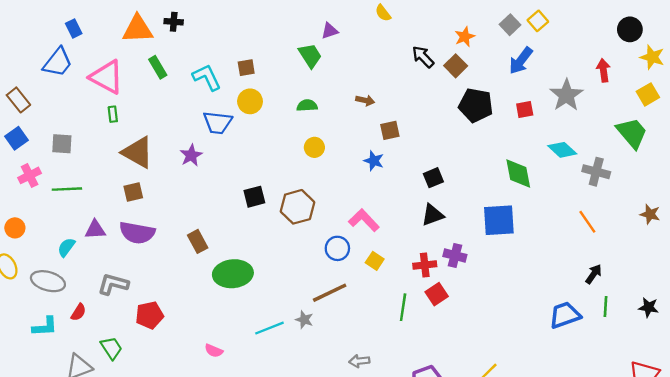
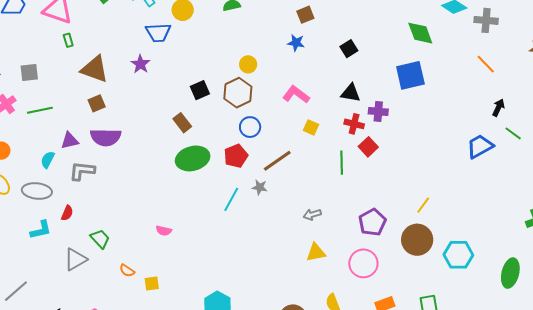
yellow circle: (314, 147) -> (248, 64), moved
black triangle: (433, 215) -> (351, 93), moved, turned 40
brown rectangle: (198, 241) -> (182, 123), moved
blue circle: (337, 248) -> (250, 127), moved
red cross: (425, 265) -> (354, 124), turned 30
gray L-shape: (113, 284) -> (82, 171), moved
green line: (606, 307) -> (513, 133), turned -48
red pentagon: (149, 315) -> (236, 156), moved
cyan line: (269, 328) -> (231, 199), turned -30
pink semicircle: (214, 351) -> (164, 231), moved

